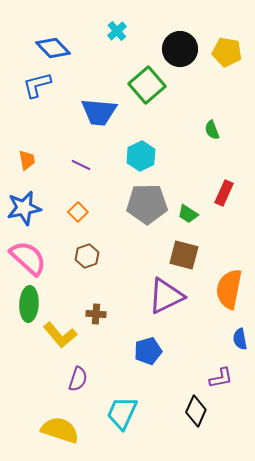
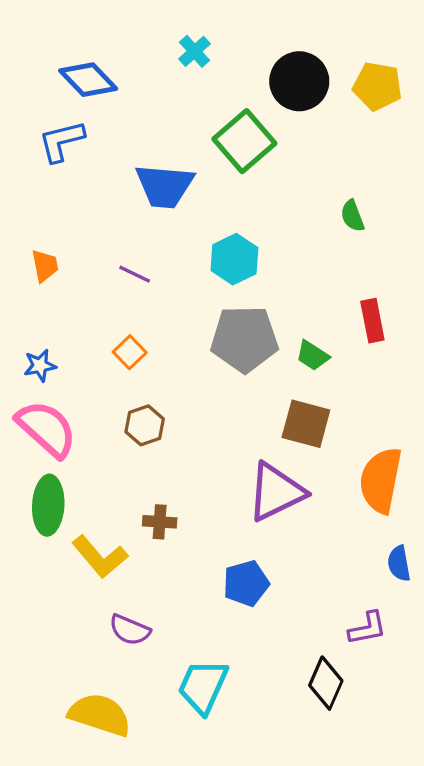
red rectangle: (224, 193) -> (372, 321), turned -35
blue star: (24, 208) -> (40, 366), moved, size x0.6
purple semicircle: (78, 379) -> (130, 630), turned 95

